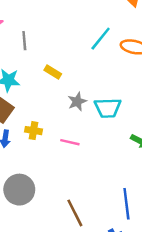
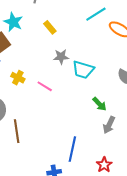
yellow cross: (33, 131) -> (18, 78), moved
brown line: (75, 213) -> (17, 131), moved

